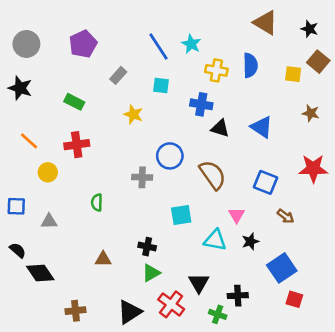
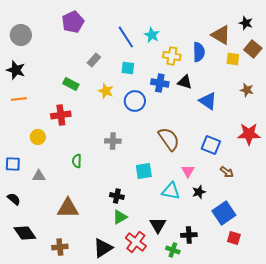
brown triangle: (265, 23) -> (221, 35), moved
purple pentagon: (83, 44) -> (73, 22), moved
green rectangle: (74, 102) -> (71, 84), moved
black triangle: (220, 128) -> (185, 82), moved
orange line: (29, 141) -> (19, 99), moved, turned -49
blue circle: (170, 156) -> (135, 101), moved
brown triangle: (103, 259) -> (68, 208), moved, size x1.6
black diamond: (40, 273) -> (25, 233), moved

